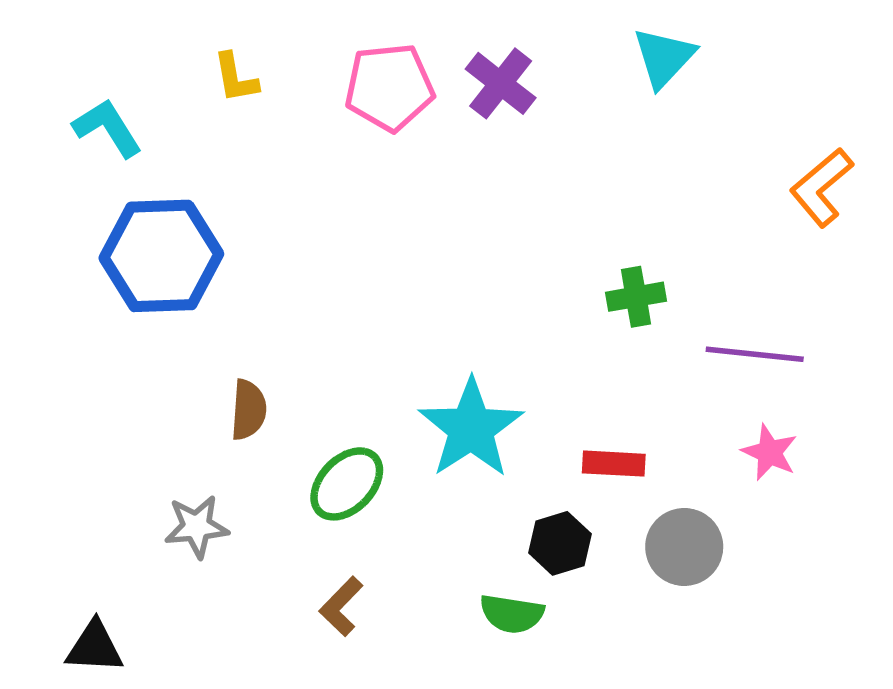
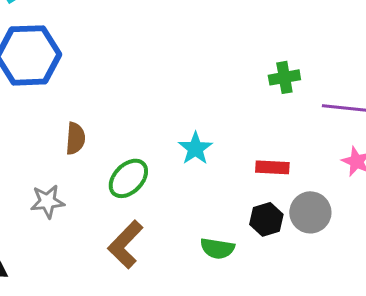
cyan star: (471, 428) -> (195, 148), size x0.6
black hexagon: (560, 543) -> (266, 219), moved
brown L-shape: (341, 606) -> (125, 244), size x1.5

